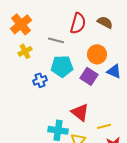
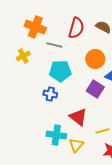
orange cross: (21, 24) -> (35, 27), moved, turned -30
purple square: (89, 76) -> (95, 89), moved
blue cross: (40, 80) -> (50, 94), moved, turned 32

